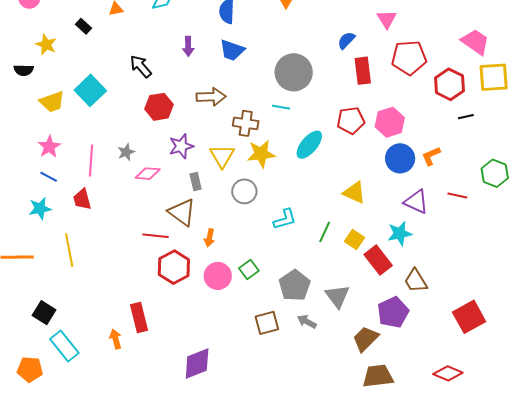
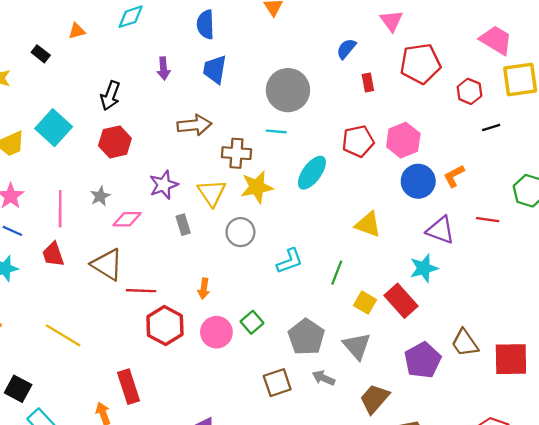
blue trapezoid: (232, 50) -> (215, 69), turned 84
black arrow: (141, 66) -> (110, 96), turned -115
red rectangle: (363, 71) -> (368, 83), size x0.6
red hexagon: (449, 84) -> (469, 91), size x0.7
red hexagon: (159, 107) -> (115, 142), moved
brown triangle: (182, 212) -> (107, 264), moved
yellow square: (354, 240) -> (365, 303), moved
yellow line: (69, 250) -> (63, 335), moved, turned -44
brown trapezoid: (416, 281) -> (465, 343), moved
red square: (469, 317) -> (511, 359), turned 32
brown trapezoid: (366, 339) -> (375, 399), moved

